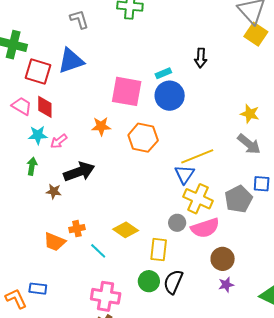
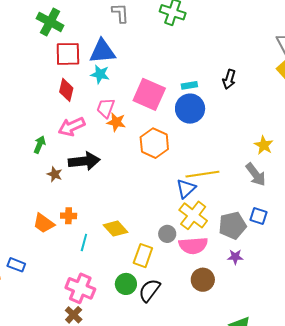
red square: (38, 71) -> (68, 54), turned -32
pink trapezoid: (22, 106) -> (106, 108), moved, turned -115
cyan star: (38, 135) -> (100, 74), moved
pink arrow: (59, 141) -> (72, 127), size x1.5
cyan line: (98, 251) -> (84, 242), turned 48
purple star: (226, 285) -> (235, 257), moved

